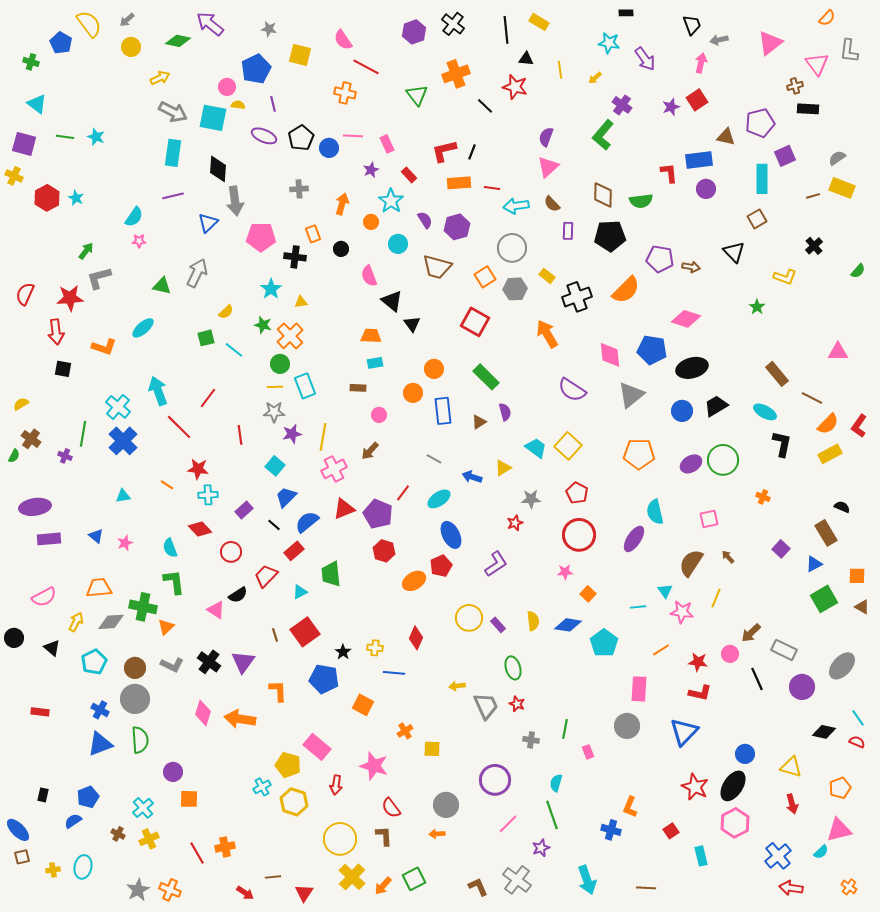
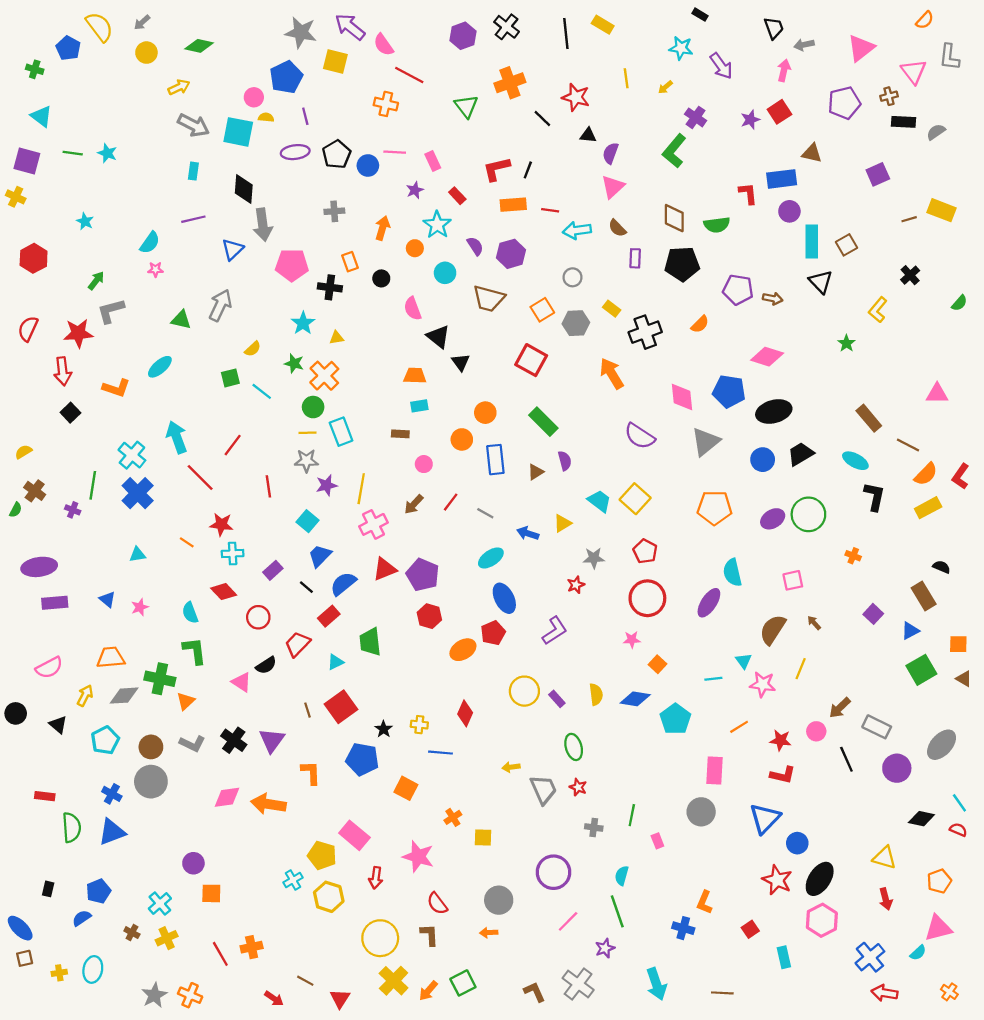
black rectangle: (626, 13) -> (700, 15), turned 32
purple arrow: (210, 24) -> (350, 27), moved
gray star: (269, 29) -> (301, 32), size x1.8
black triangle: (526, 59) -> (588, 135), moved
purple pentagon: (760, 123) -> (844, 103), moved
purple ellipse: (264, 136) -> (295, 152), turned -30
cyan rectangle: (173, 153) -> (193, 171), size x0.6
gray semicircle: (837, 158) -> (936, 132), moved
cyan rectangle: (762, 179) -> (812, 242), moved
red hexagon: (47, 198) -> (34, 258), moved
gray circle: (512, 248) -> (573, 277), size x0.6
yellow L-shape: (785, 277) -> (878, 310), turned 110
orange semicircle: (626, 290) -> (700, 324), size x0.6
black square: (63, 369) -> (70, 413), turned 36
red line: (403, 493) -> (451, 502), moved
pink diamond: (203, 713) -> (227, 797), turned 65
green semicircle: (140, 740) -> (72, 827), moved
blue circle: (745, 754) -> (797, 843), moved
brown line: (273, 877) -> (305, 981), turned 35

